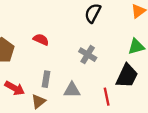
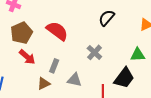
red semicircle: (41, 40) -> (57, 31), size x1.6
red arrow: (15, 88) -> (27, 57), moved

